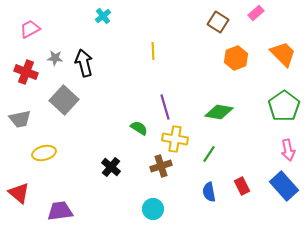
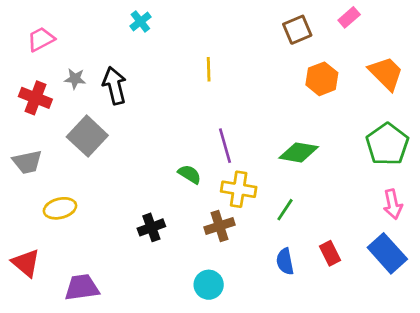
brown square: (218, 22) -> (297, 30), turned 35
black cross: (111, 167) -> (151, 227), turned 30

